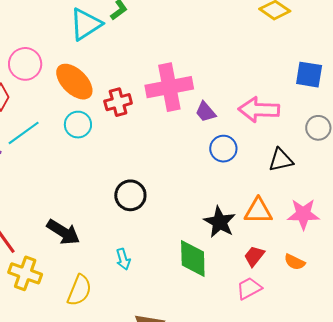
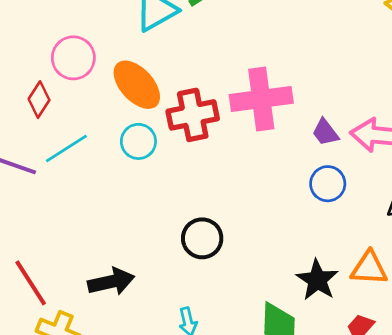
red cross: (118, 102) -> (193, 115), size x1.4
purple trapezoid: (206, 112) -> (325, 132), moved
black arrow: (63, 232) -> (111, 282), turned -48

